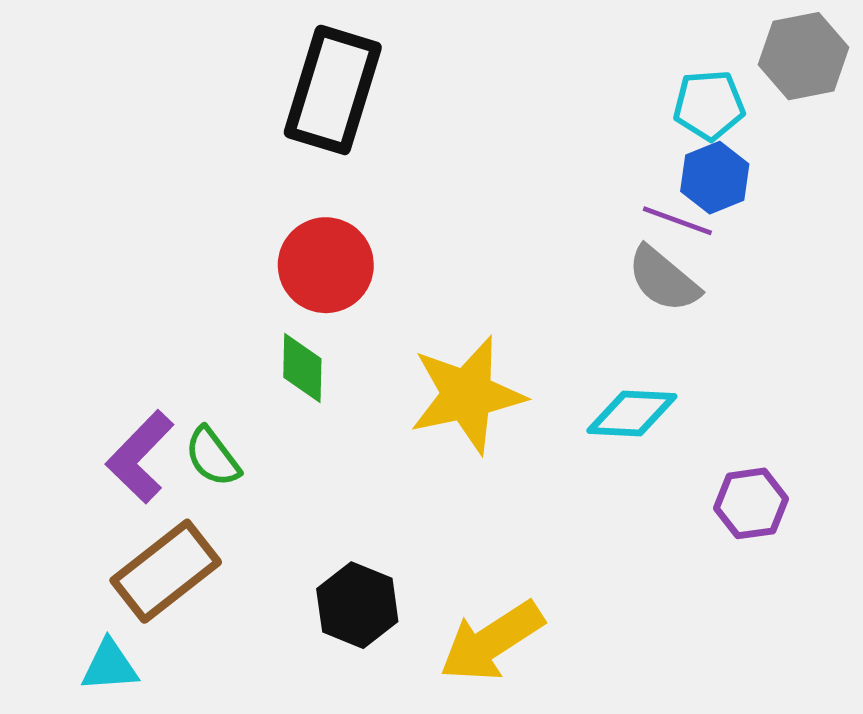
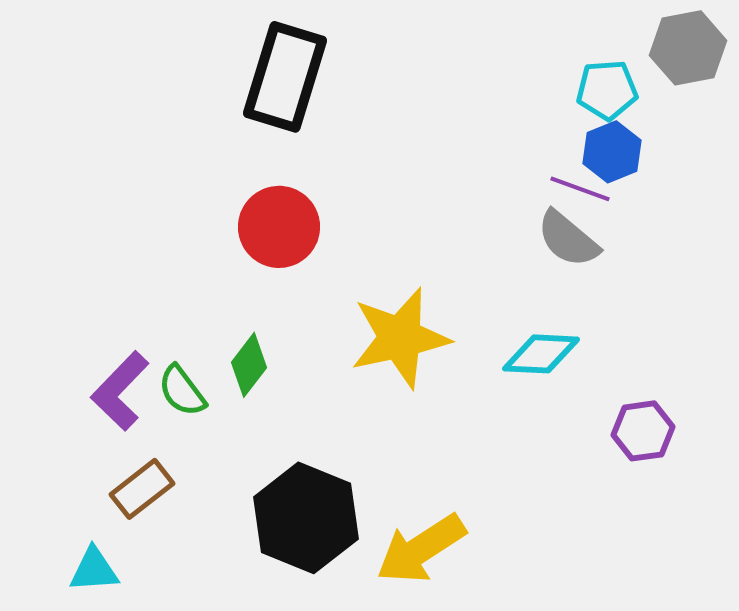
green diamond: (302, 368) -> (249, 365), moved, turned 36
brown rectangle: (166, 571) -> (142, 489), size x0.7
black hexagon: (357, 605) -> (306, 518), size x1.5

